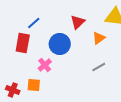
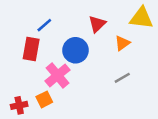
pink cross: (45, 65) -> (58, 75), size x1.5
orange square: (34, 85) -> (44, 99), turned -32
red cross: (13, 90) -> (19, 105), turned -32

